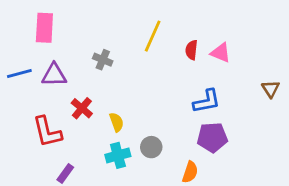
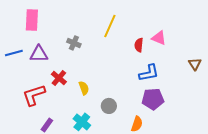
red semicircle: (191, 50) -> (139, 45), moved
red L-shape: (47, 132) -> (34, 95), turned 85
cyan cross: (118, 155) -> (82, 122), moved, turned -36

